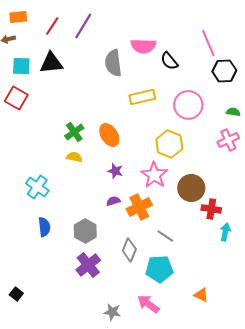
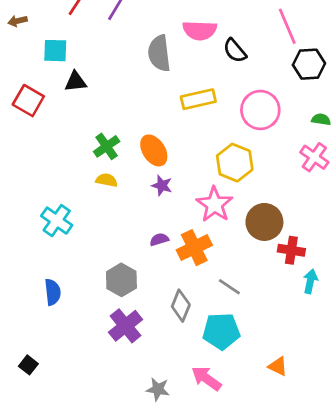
black triangle: (51, 63) -> (76, 82), moved, size x0.7
cyan square: (21, 66) -> (55, 51), moved
pink cross: (228, 140) -> (314, 157), turned -30
purple star: (115, 171) -> (162, 186), moved
blue semicircle: (44, 227) -> (53, 292), moved

